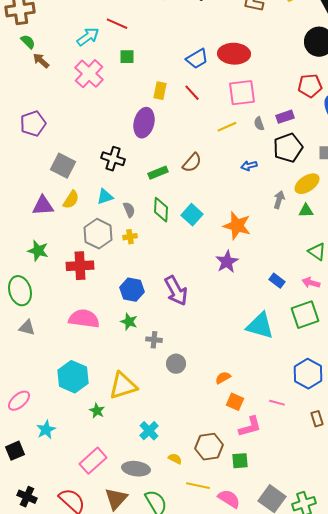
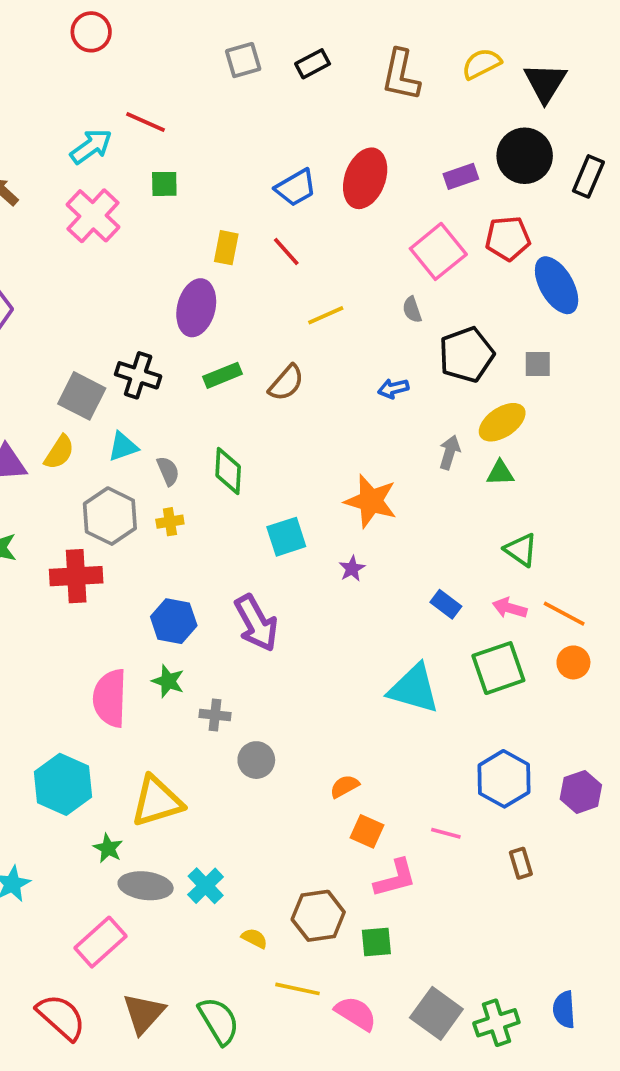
red ellipse: (234, 54) -> (365, 178), turned -72
pink square: (242, 93) -> (438, 251), moved, turned -32
purple rectangle: (285, 117) -> (461, 176), moved
yellow line: (227, 127) -> (326, 315), moved
gray square: (63, 166) -> (82, 396), moved
green rectangle: (158, 173) -> (222, 375), moved
cyan square: (192, 215) -> (286, 537), moved, turned 30
purple star: (227, 262) -> (352, 569), size x0.6
pink semicircle: (84, 319) -> (110, 698), moved, turned -96
gray ellipse: (136, 469) -> (146, 886), moved

